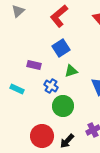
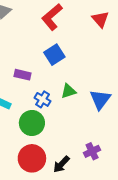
green triangle: (71, 71) -> (68, 91), moved
green circle: (63, 106) -> (32, 123), moved

